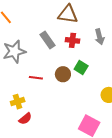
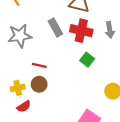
red cross: (72, 40) -> (81, 31), size x1.5
brown circle: (63, 74) -> (39, 84), moved

